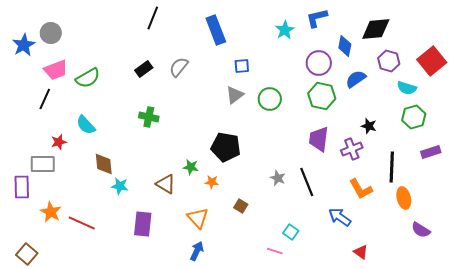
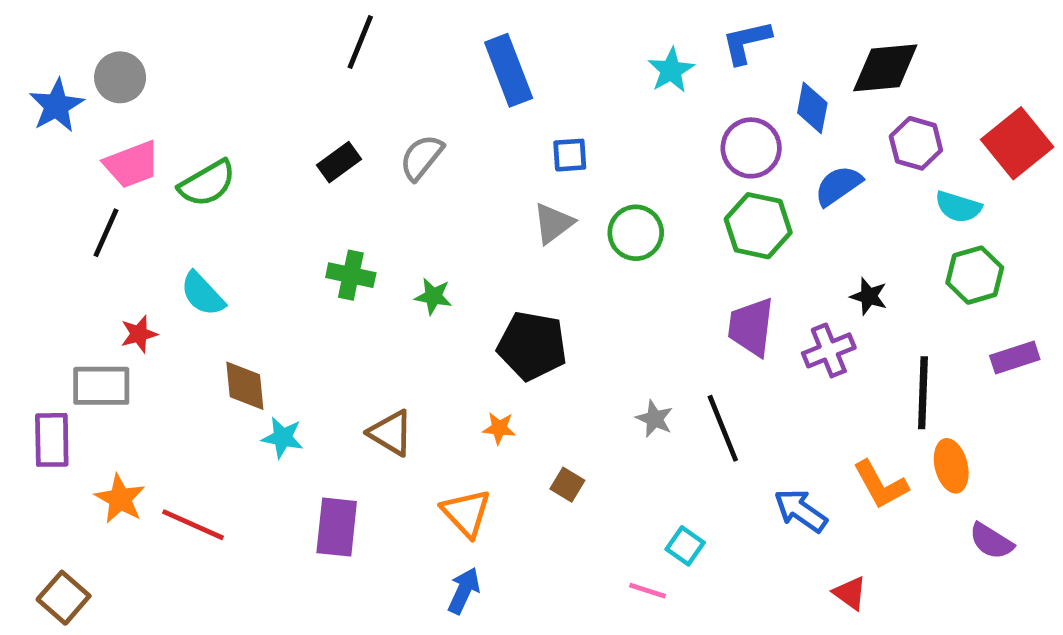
green star: (191, 167) -> (433, 296), moved
orange L-shape: (361, 189) -> (881, 485), moved

